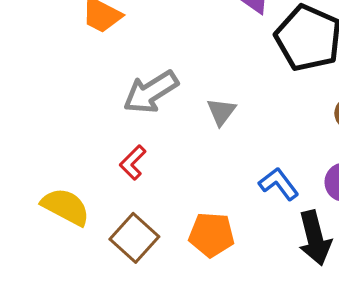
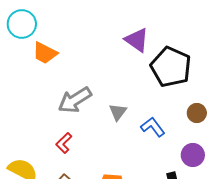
blue L-shape: (279, 184) -> (153, 127), moved

